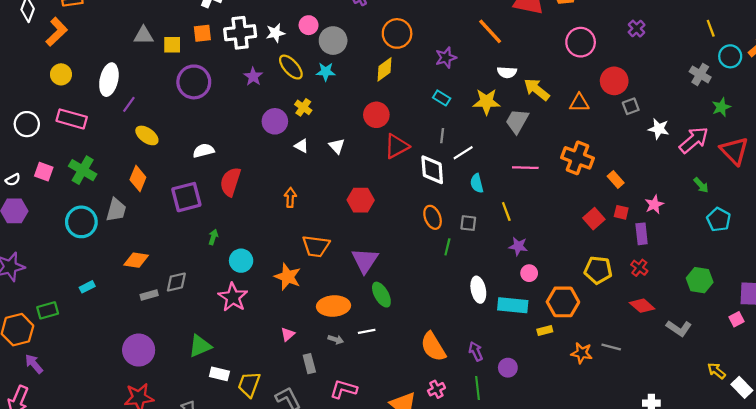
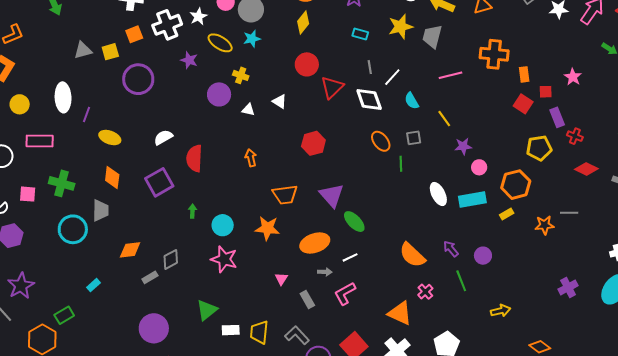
orange rectangle: (616, 179) -> (524, 74), moved, turned 49
purple rectangle: (642, 234) -> (557, 117), moved
pink L-shape: (344, 389) -> (345, 293), moved, turned -30

